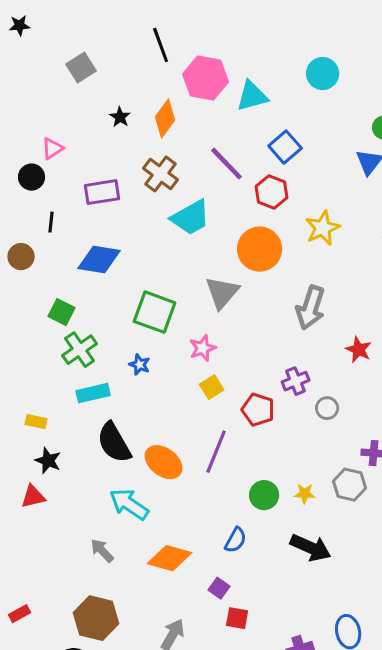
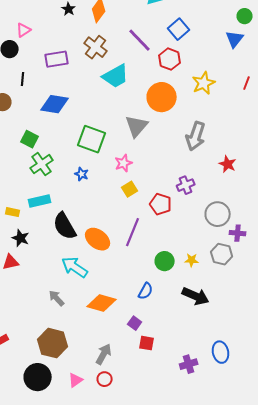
cyan rectangle: (93, 393) -> (40, 201), moved
gray circle: (327, 408) -> (218, 214), moved, size x1.6

